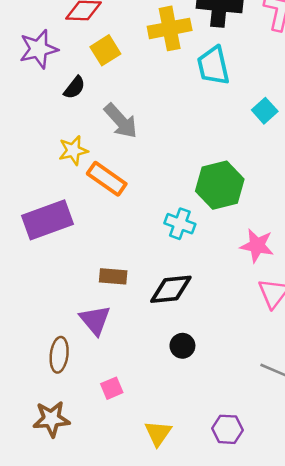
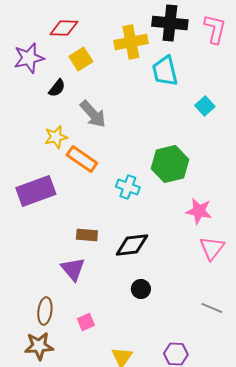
cyan cross: (180, 224) -> (128, 187), moved
brown ellipse: (59, 355) -> (45, 311), moved

